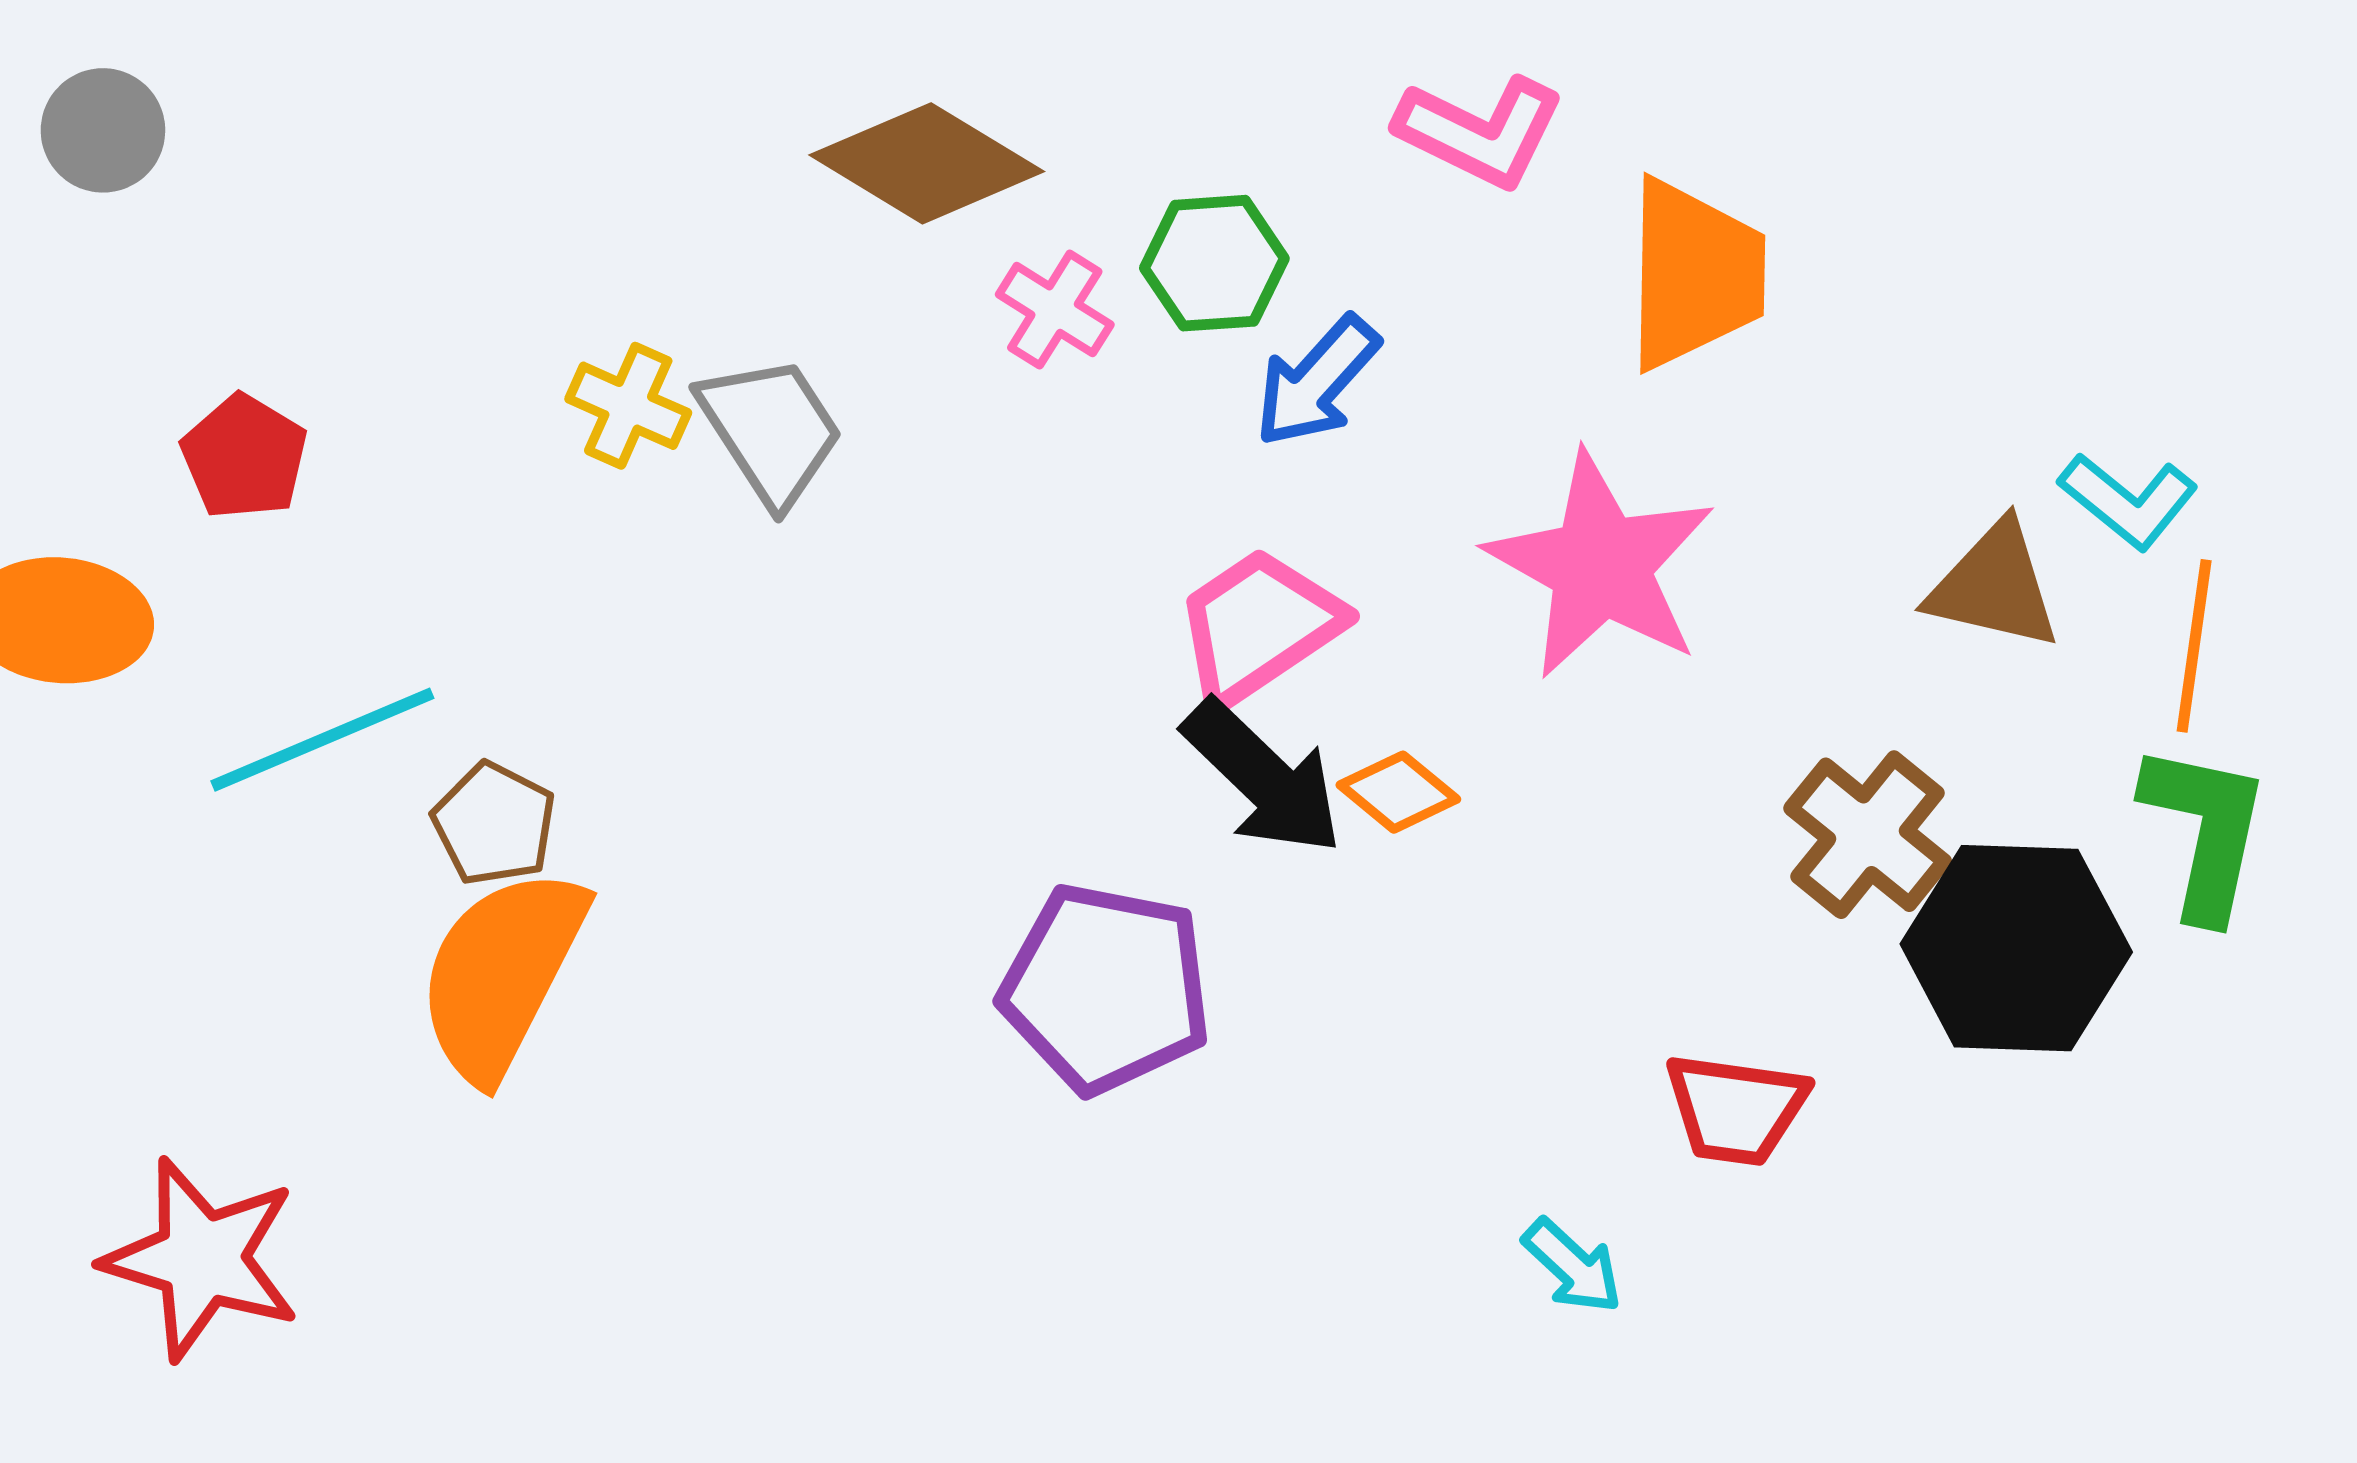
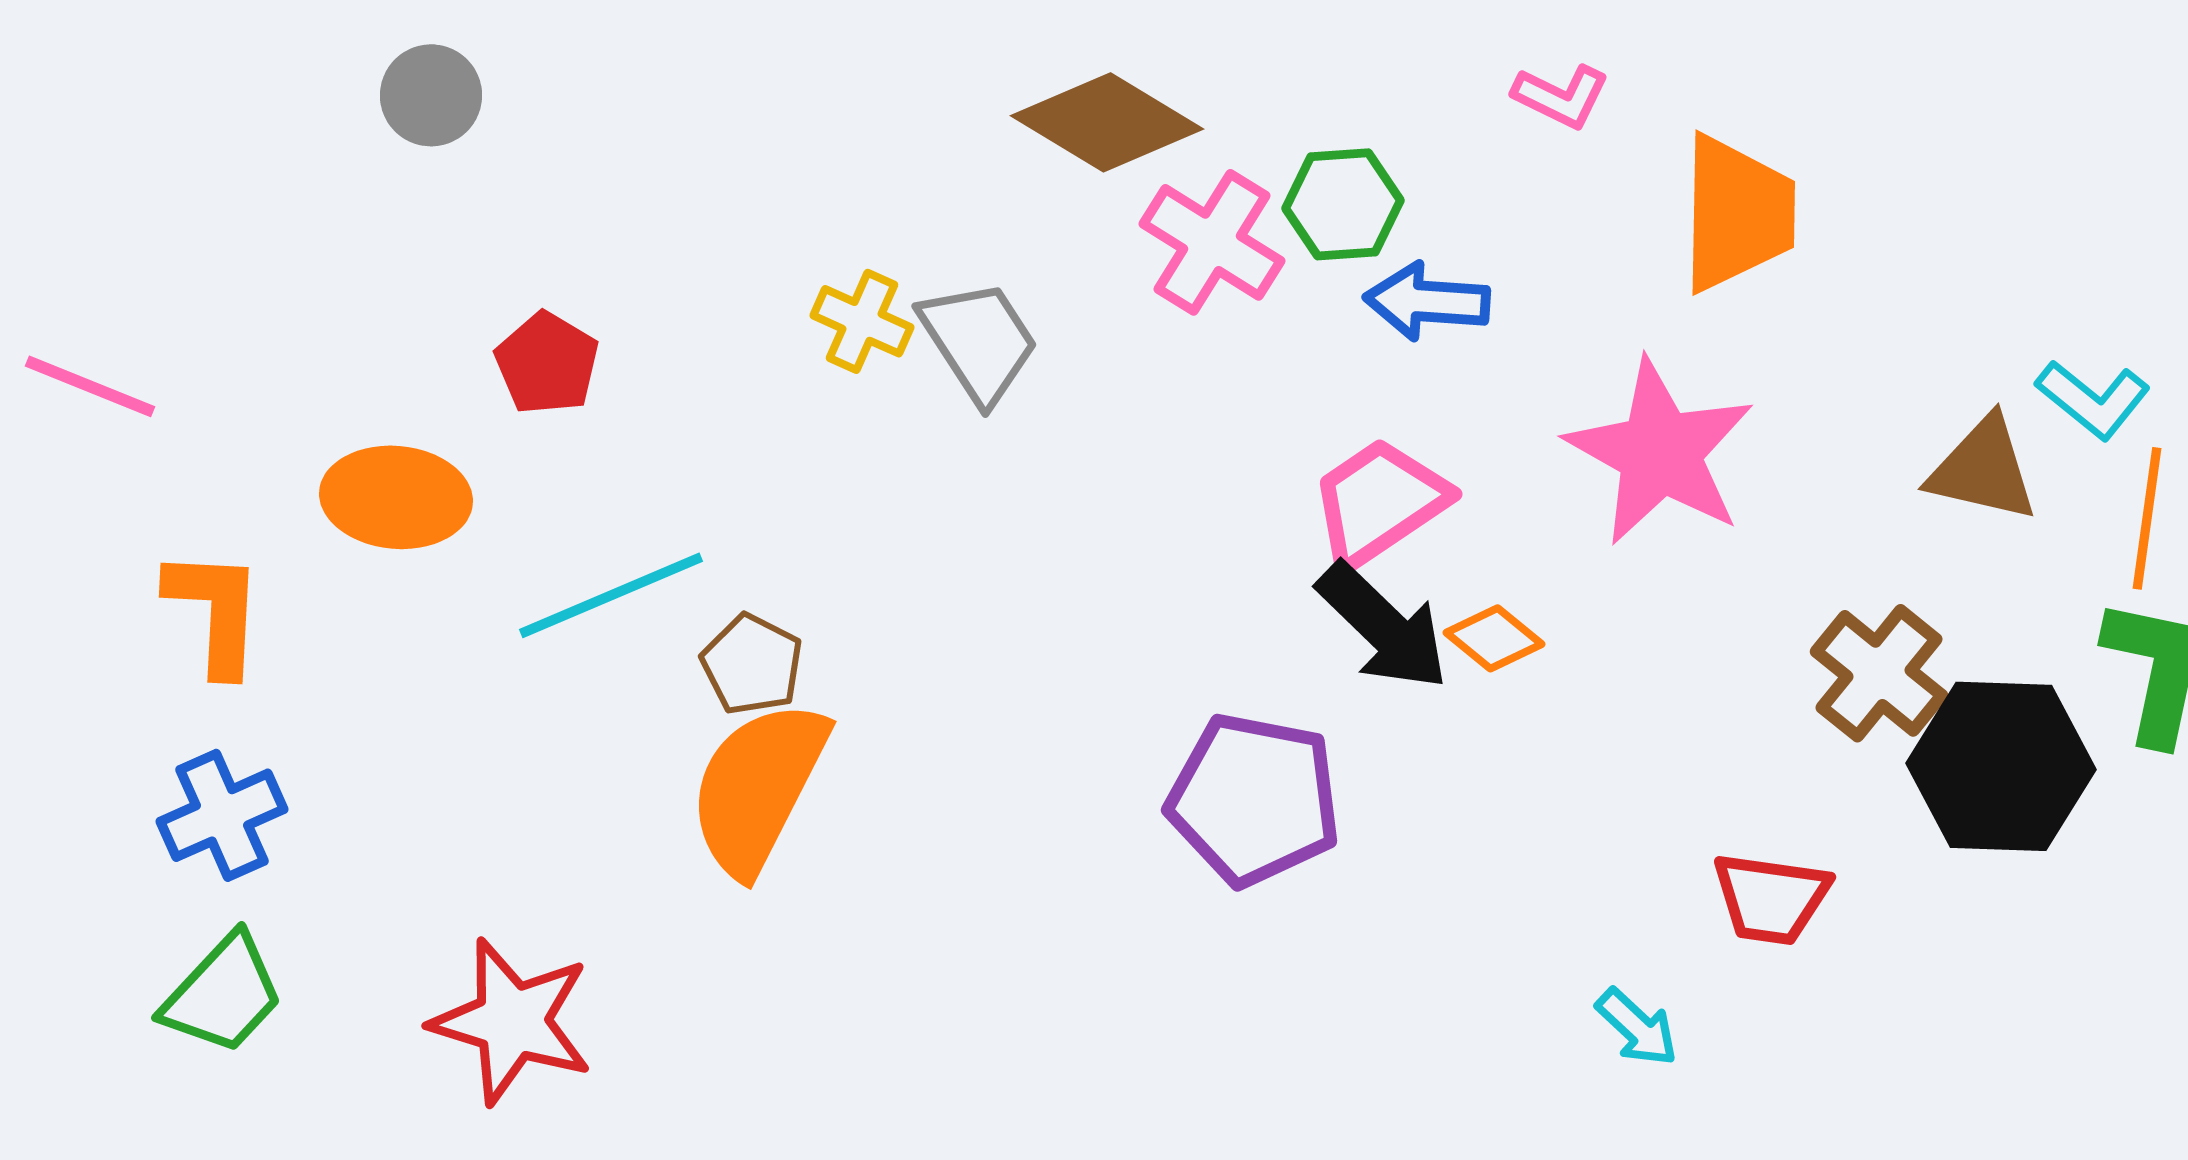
pink L-shape: (1480, 132) -> (1561, 96), size x0.7
pink cross: (1055, 310) -> (1212, 242), size x1.5
blue arrow: (1317, 381) -> (1427, 301), turned 52

